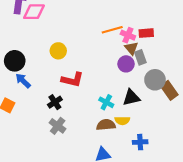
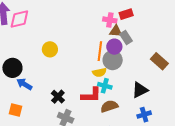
orange line: (112, 30) -> (100, 51), moved, turned -54
brown triangle: (131, 48) -> (116, 31), turned -32
red L-shape: (72, 80) -> (91, 95), moved
gray circle: (155, 80) -> (113, 60), moved
black triangle: (131, 98) -> (140, 90), moved
yellow semicircle: (122, 121) -> (99, 72), moved

